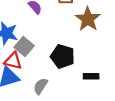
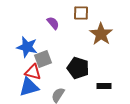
gray square: (24, 47) -> (43, 59), turned 30

